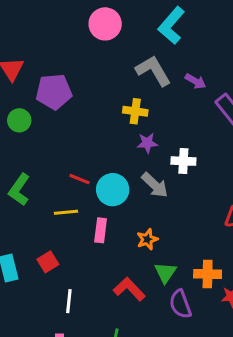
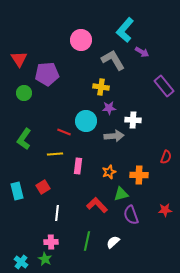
pink circle: (105, 24) -> (81, 40), moved
purple arrow: (195, 81) -> (142, 52), moved
gray arrow: (155, 185) -> (114, 136), turned -48
cyan circle: (113, 190) -> (86, 121), moved
green triangle: (165, 272) -> (121, 194), turned 42
orange cross: (208, 274) -> (139, 175), moved

